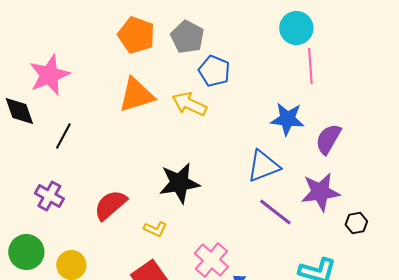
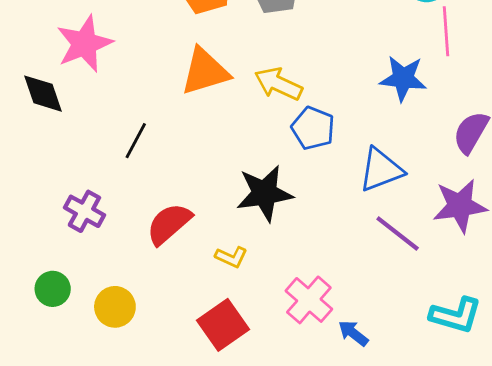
blue pentagon: (214, 71) -> (313, 128), moved
blue star: (287, 119) -> (403, 78), moved
black line: (63, 136) -> (136, 141), moved
green circle: (26, 252) -> (53, 289), size x0.7

